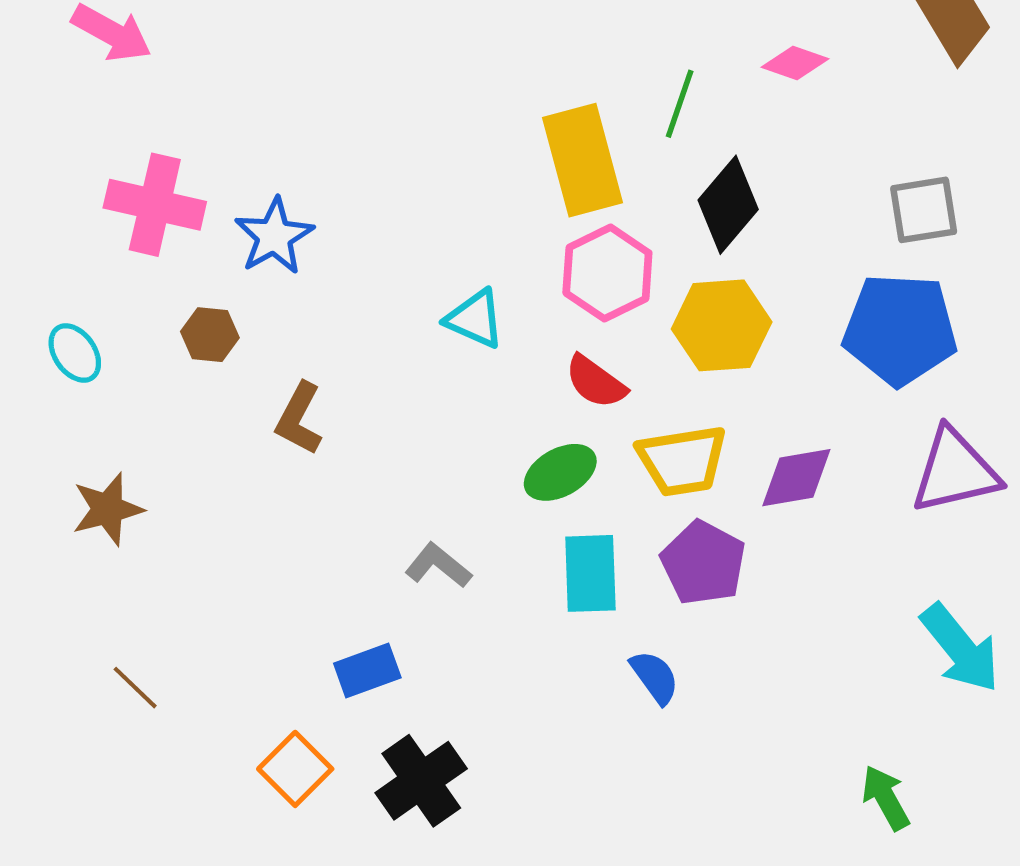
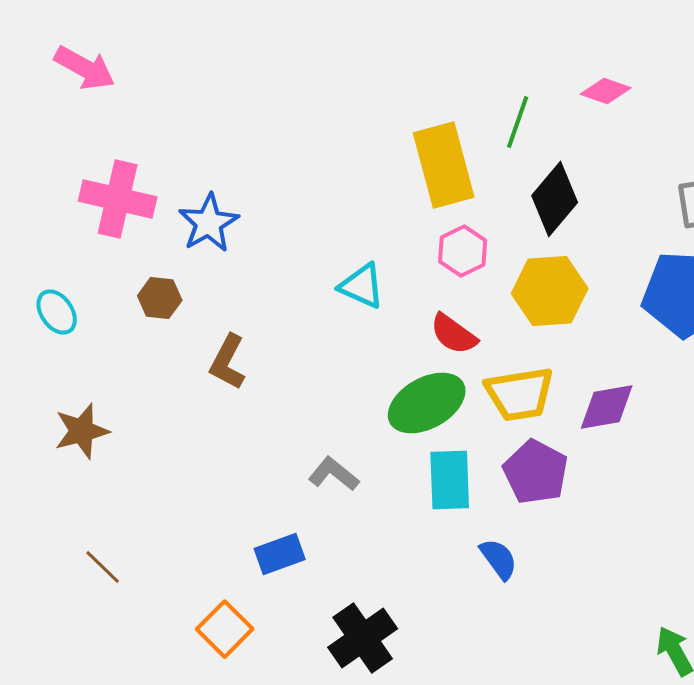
pink hexagon: (607, 273) -> (463, 251), size x0.7
green ellipse: (560, 472) -> (427, 403), size x1.4
black cross: (421, 781) -> (363, 638), moved

